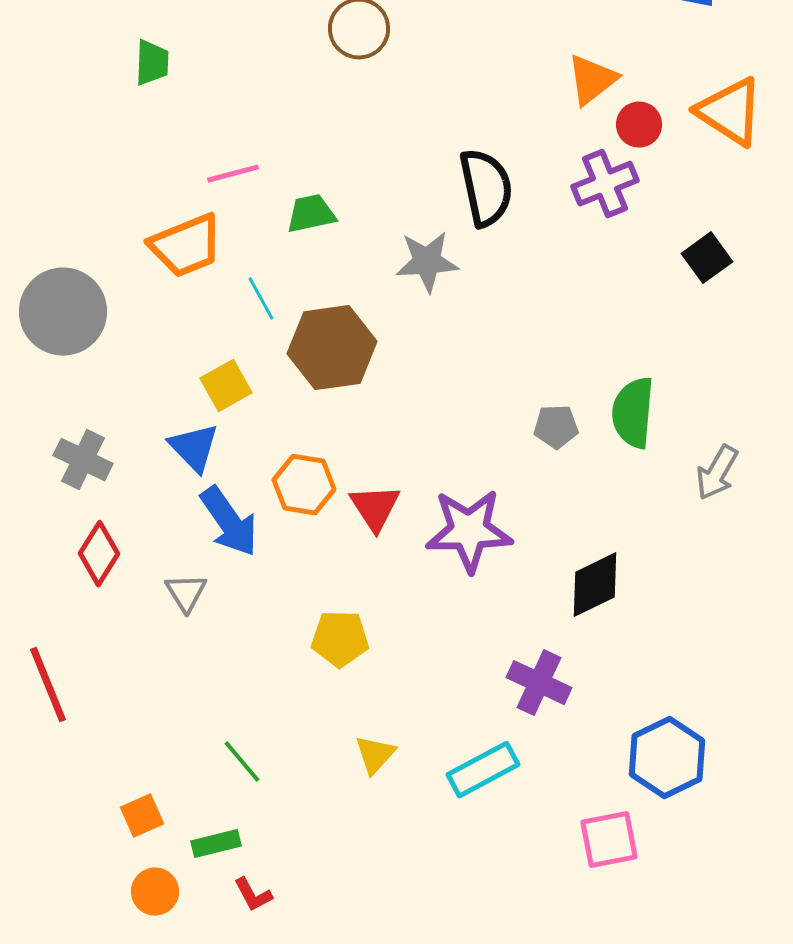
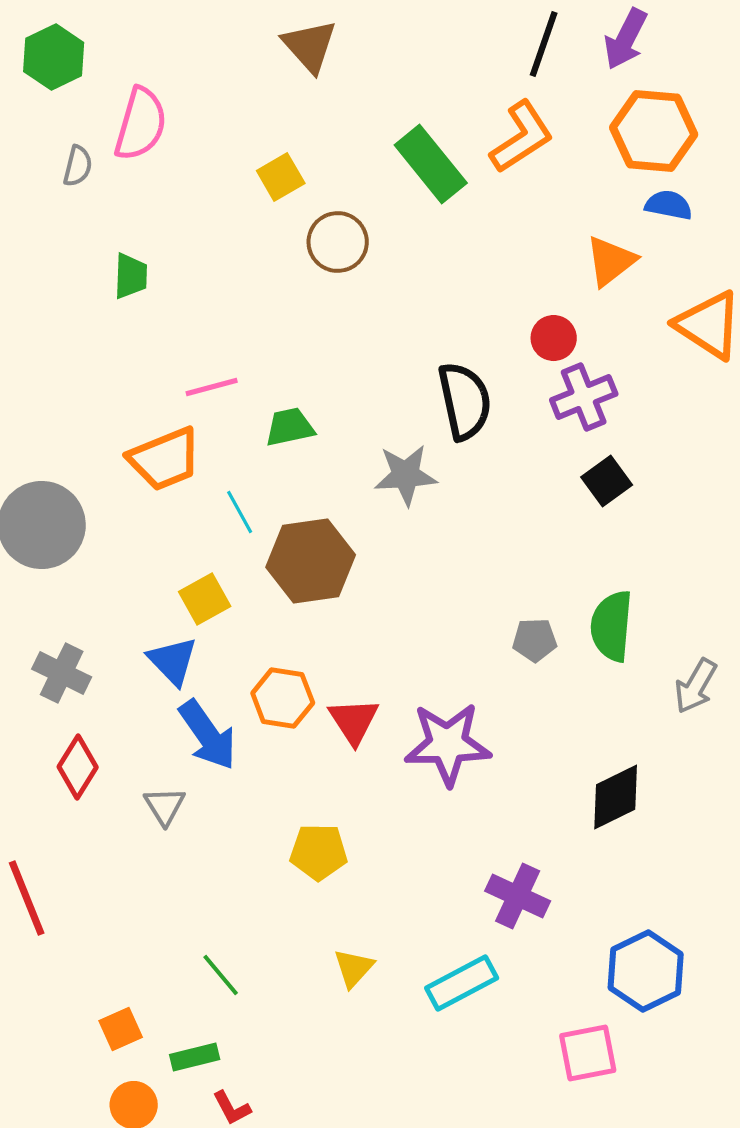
orange triangle: (592, 80) -> (611, 261), moved
red circle: (639, 125) -> (554, 338), moved
black square: (707, 258) -> (607, 481), moved
black diamond: (595, 585) -> (616, 797), moved

